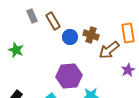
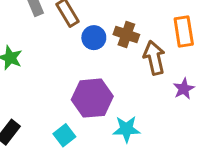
brown arrow: (109, 50) -> (154, 58), turned 115

